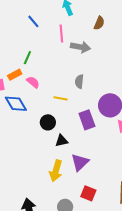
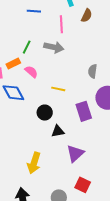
blue line: (33, 21) -> (34, 11), turned -48
brown semicircle: (99, 23) -> (87, 15), moved
gray arrow: (80, 47) -> (54, 47), moved
gray semicircle: (79, 82) -> (93, 71), moved
yellow arrow: (56, 171) -> (34, 163), moved

